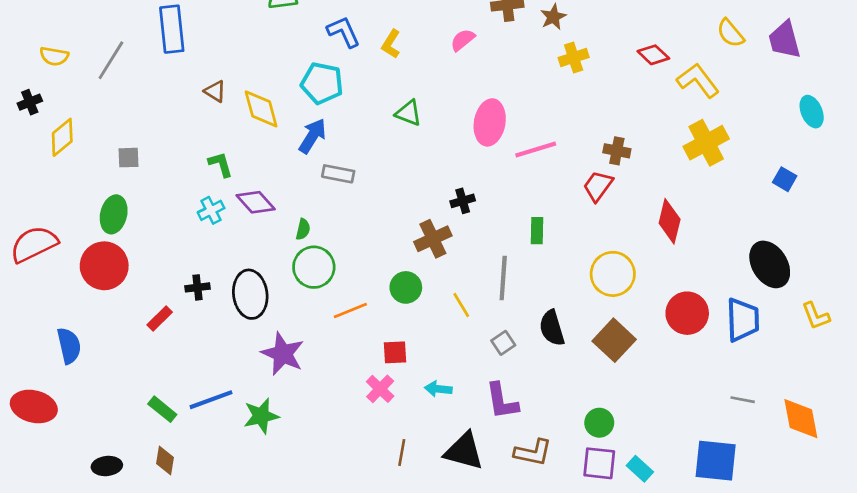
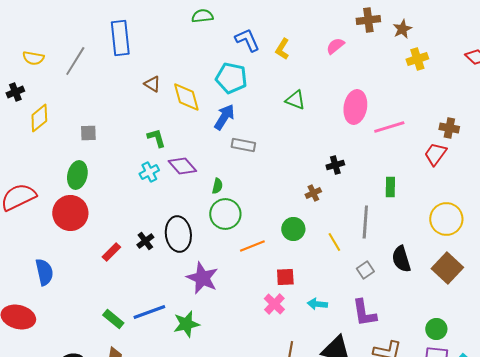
brown cross: (433, 239) -> (313, 193), size x0.6
black cross: (197, 287) -> (145, 241), moved, turned -30

